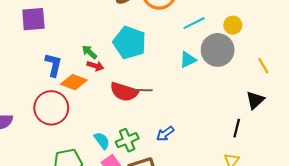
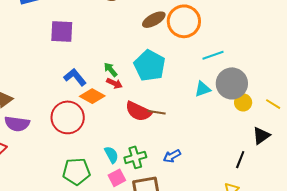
yellow circle: (233, 25) -> (243, 102), moved
blue L-shape: (53, 65) -> (75, 77), turned -60
yellow line: (263, 66) -> (273, 104), turned -35

